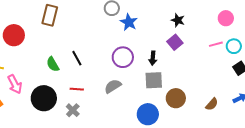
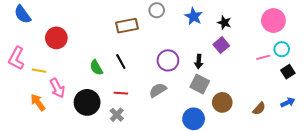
brown rectangle: (50, 15) -> (127, 26), moved, turned 65
pink circle: (226, 18) -> (273, 20), size x1.5
blue star: (129, 22) -> (194, 16), moved
pink line: (216, 44) -> (263, 57), moved
gray square: (154, 80) -> (200, 84), turned 30

